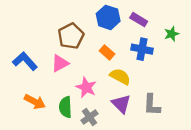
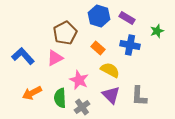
orange arrow: (35, 102) -> (32, 93), turned 126

